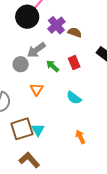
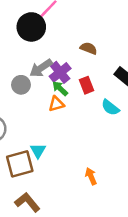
purple cross: (56, 25) -> (60, 72), moved
orange triangle: (37, 89) -> (56, 104), moved, turned 40
cyan semicircle: (74, 98) -> (110, 107), moved
cyan triangle: (38, 130) -> (38, 151), moved

